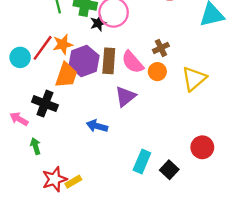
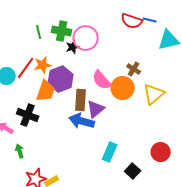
brown cross: (161, 48) -> (134, 69), moved, turned -32
brown rectangle: (109, 61) -> (81, 100), moved
orange circle: (157, 72) -> (123, 88), size x1.5
blue arrow: (97, 126) -> (82, 121), moved, size x1.4
cyan rectangle: (142, 161) -> (110, 152), moved

